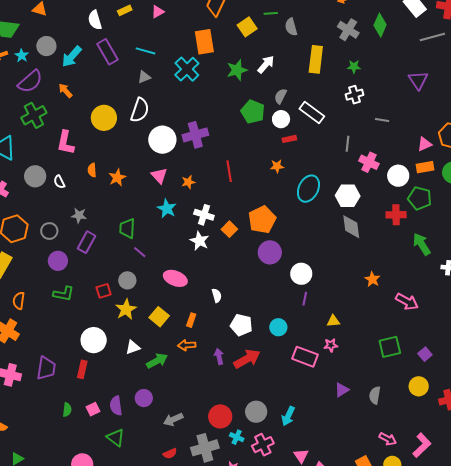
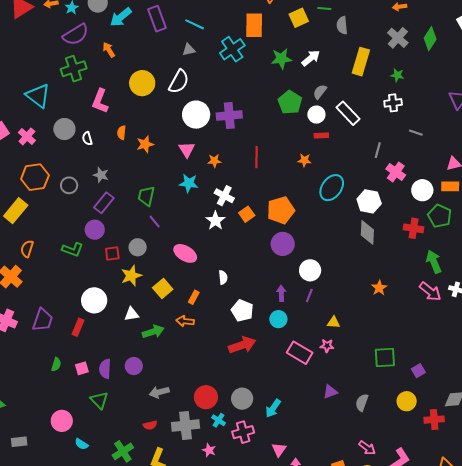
cyan star: (167, 209) -> (189, 183), turned -30
purple circle: (58, 261) -> (95, 230), moved
pink arrow: (407, 302) -> (430, 292), moved
purple arrow: (219, 356) -> (281, 293), moved

